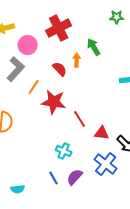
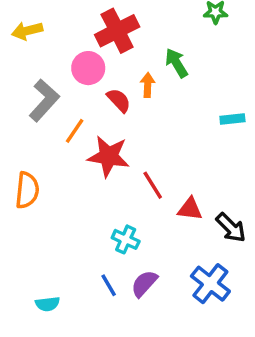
pink circle: (28, 45) -> (88, 68), moved
blue cross: (106, 164) -> (210, 284), moved

